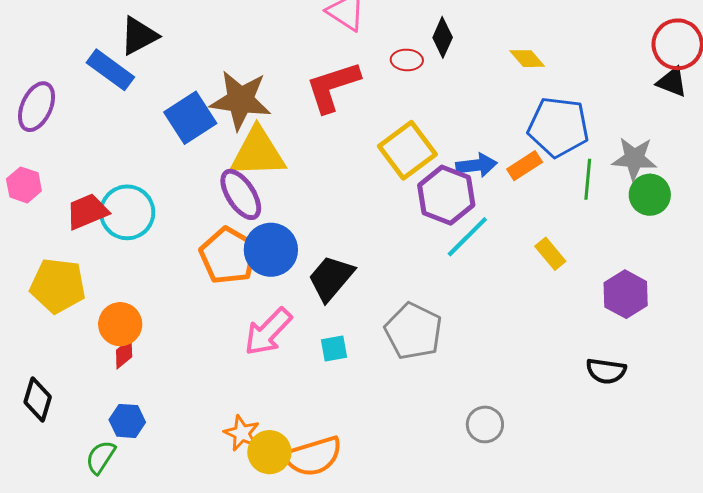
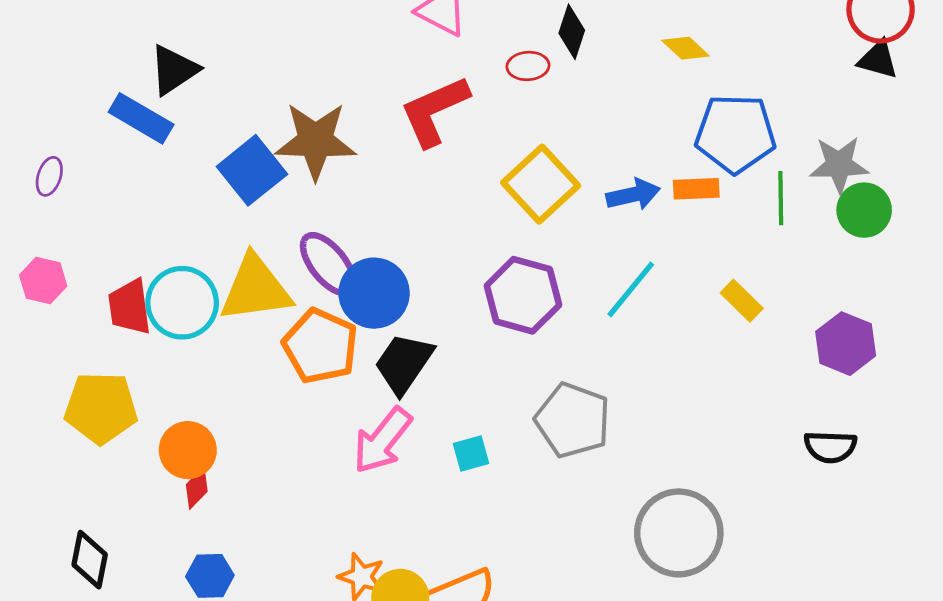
purple ellipse: (37, 107) -> (49, 176), size x0.6
yellow triangle: (258, 153) -> (255, 289), moved
orange rectangle: (525, 166) -> (696, 189), turned 36
purple hexagon: (446, 195) -> (523, 295), moved
red trapezoid: (87, 212) -> (130, 307), turned -69
blue circle: (271, 250) -> (374, 293), moved
black trapezoid: (331, 278) -> (404, 363), moved
gray circle: (485, 424) -> (679, 533), size x1.8

